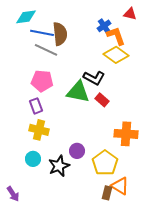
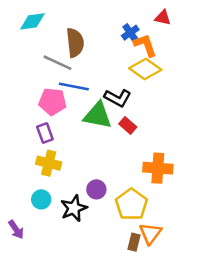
blue line: (42, 33) -> (74, 87), moved
orange triangle: (120, 186) -> (150, 233), turned 36
purple arrow: (13, 194) -> (16, 230), moved

